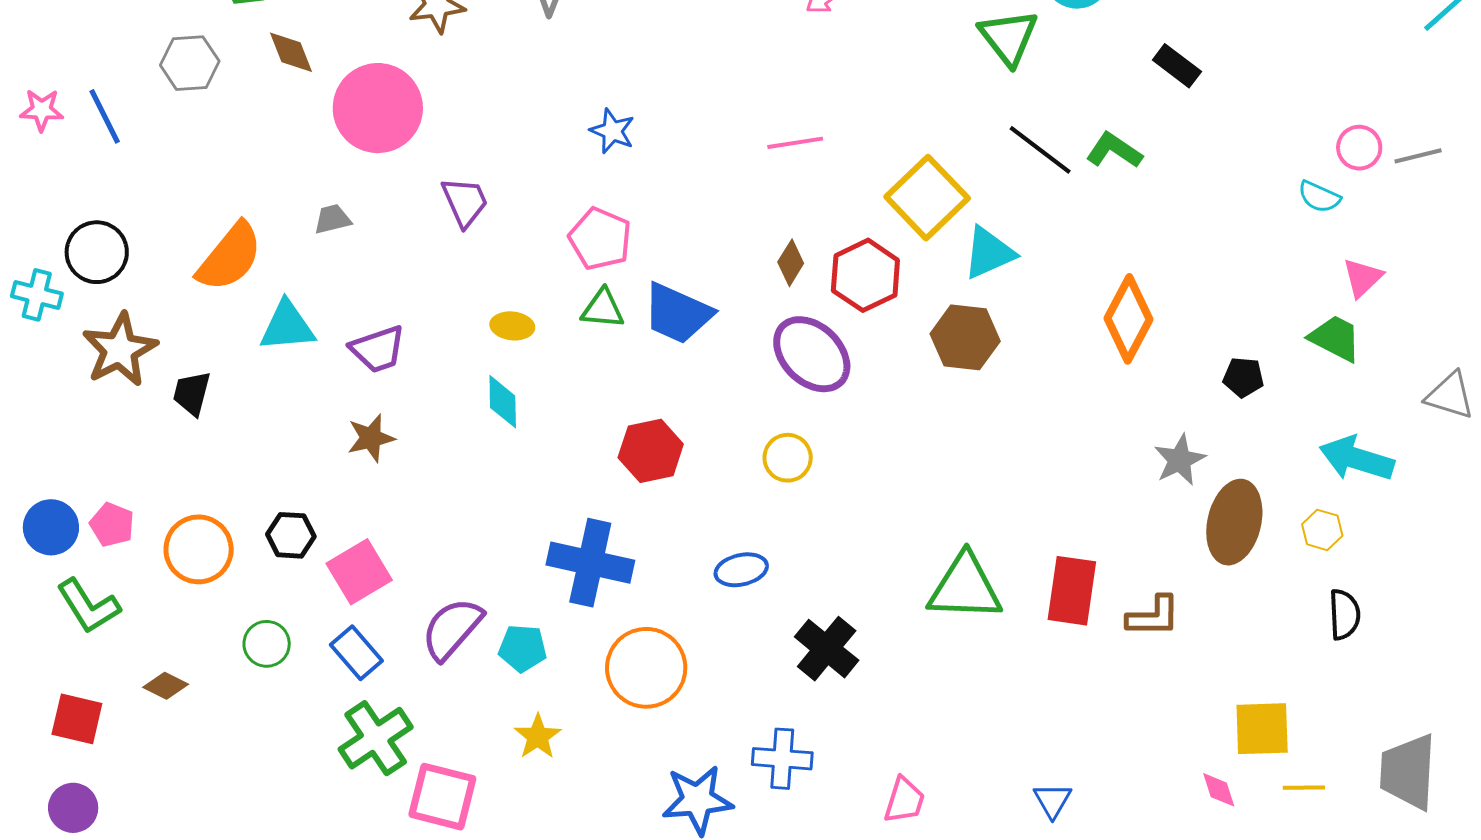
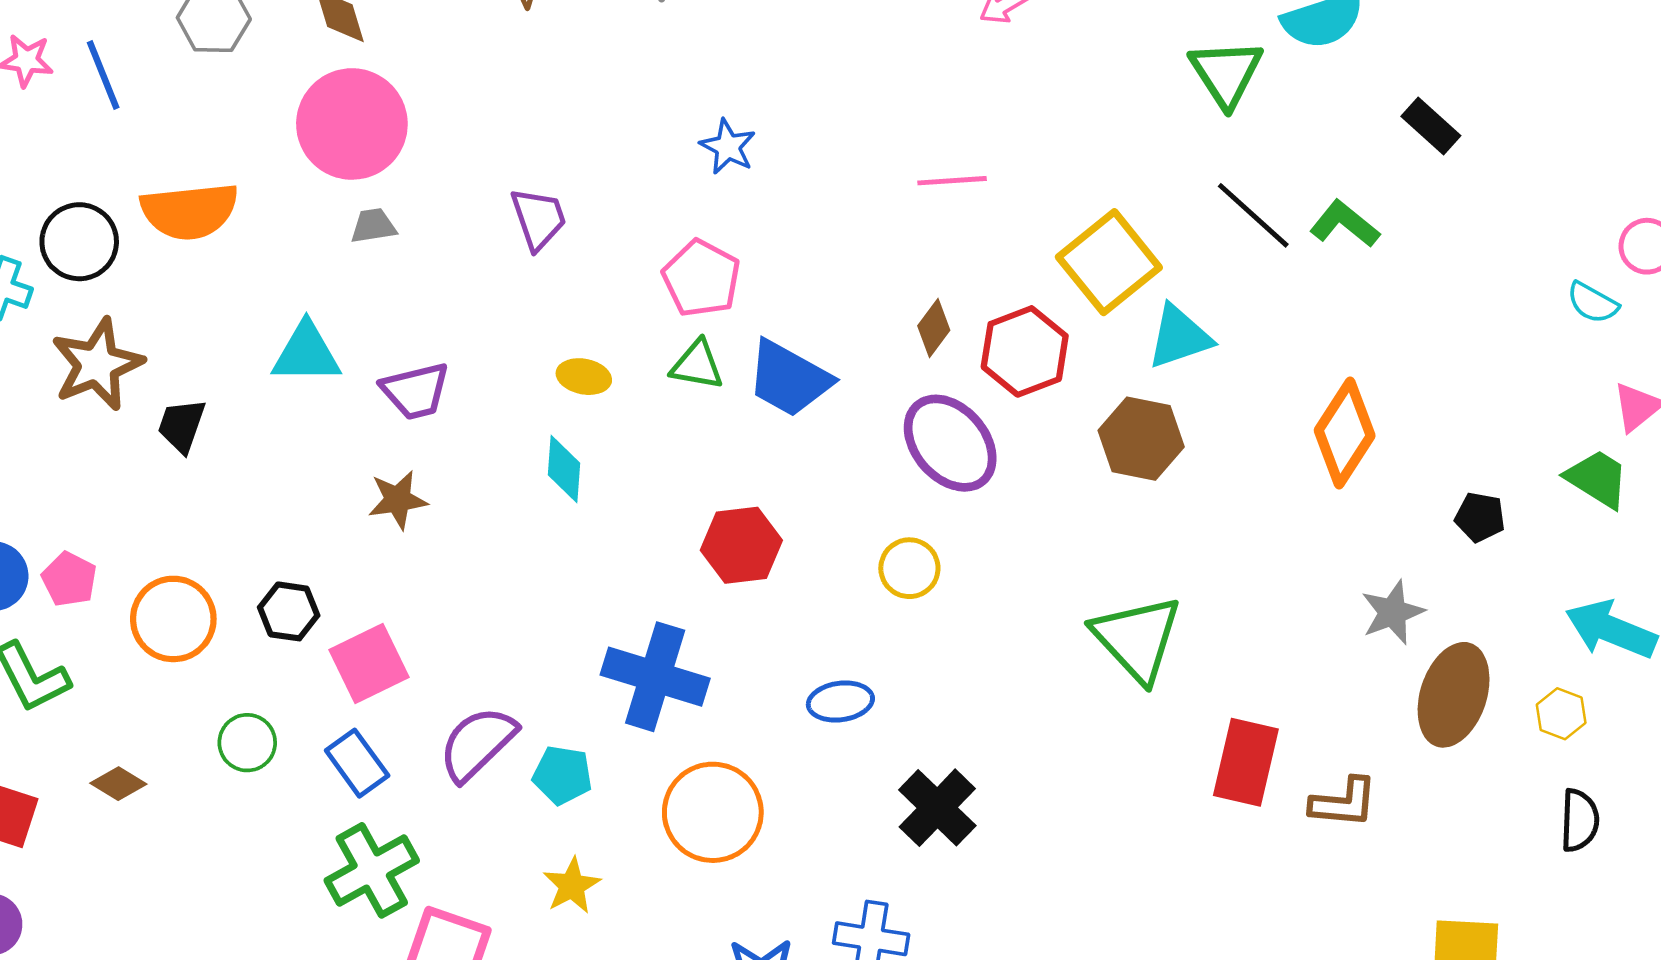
pink circle: (378, 108) -> (352, 124), moved
orange semicircle: (230, 257) -> (190, 211), moved, turned 40
green triangle: (965, 587) -> (1137, 639), moved, turned 40

